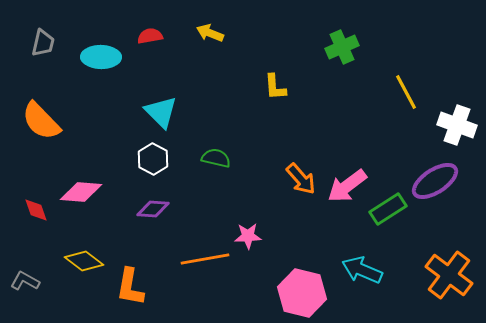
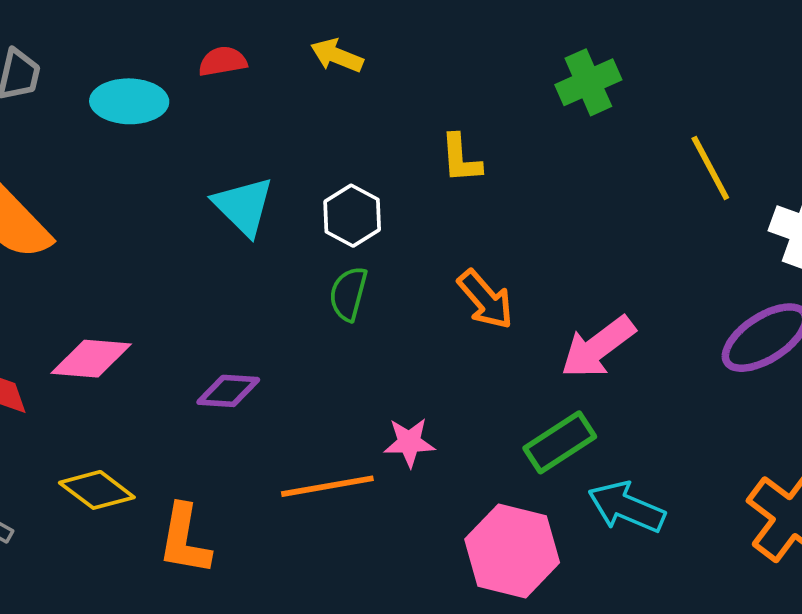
green semicircle: (216, 158) -> (348, 294), turned -88
white hexagon: (153, 159) -> (352, 216), moved
orange arrow: (301, 179) -> (485, 299), moved
green rectangle: (388, 209) -> (560, 442), moved

